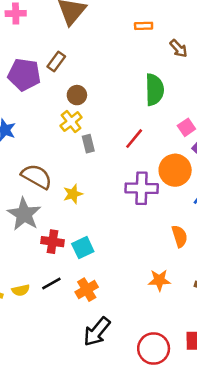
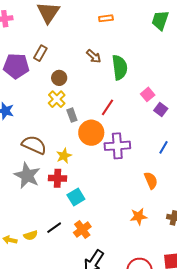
brown arrow: (178, 48) -> (94, 56), moved
orange circle: (175, 170) -> (91, 133), moved
red cross: (52, 242) -> (58, 178), moved

